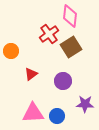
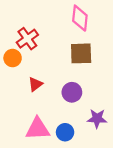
red cross: (49, 34) -> (27, 39), moved
brown square: (71, 47) -> (81, 53), turned 30

